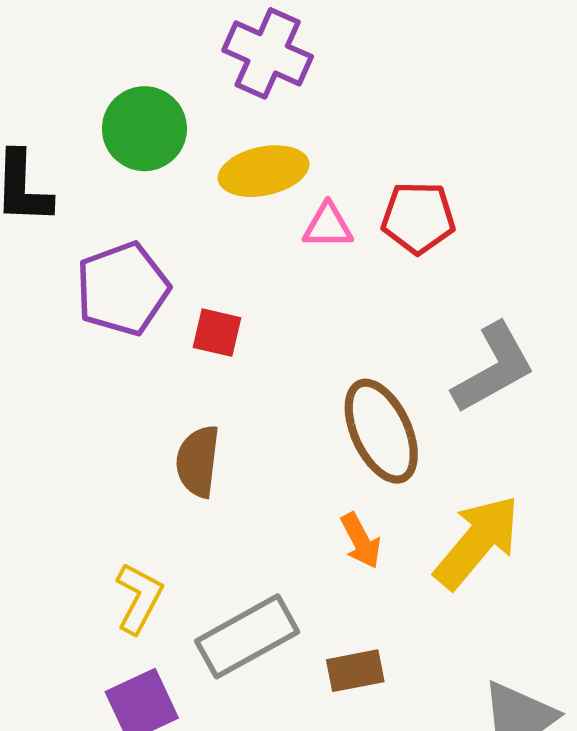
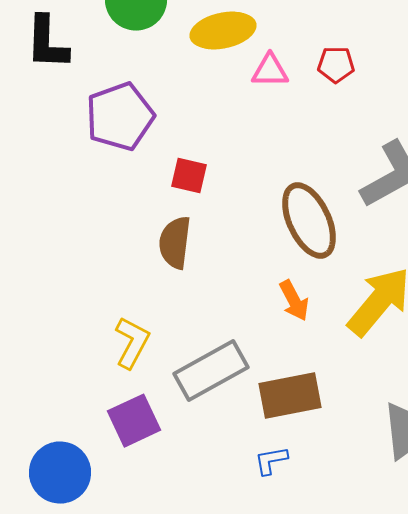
red pentagon: (418, 218) -> (336, 65), size x0.7
red square: (217, 333) -> (189, 176), moved
brown rectangle: (355, 671) -> (290, 396), size x1.5

